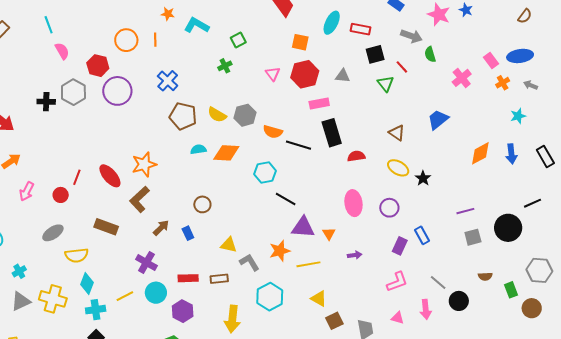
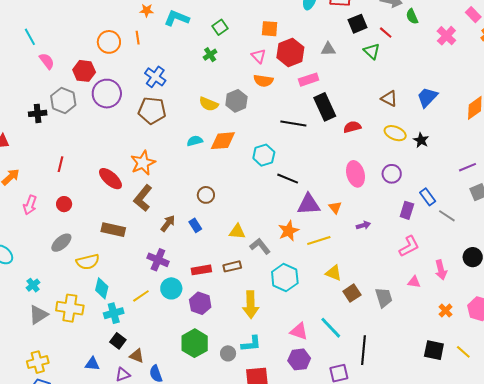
orange square: (300, 42) -> (270, 29), moved
brown pentagon: (183, 116) -> (152, 111), moved
blue trapezoid: (438, 120) -> (427, 97), moved
orange semicircle: (273, 132) -> (263, 81), moved
red line: (77, 177) -> (61, 164), moved
gray line: (438, 283) -> (447, 216), moved

